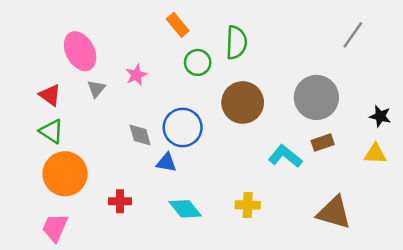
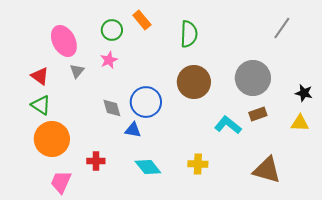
green circle: (198, 62) -> (112, 30), moved
pink trapezoid: (55, 228) -> (61, 182), moved

